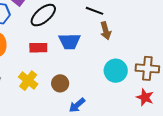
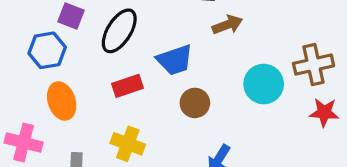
brown arrow: (106, 31) -> (227, 25), turned -78
brown circle: (60, 83) -> (195, 103), moved

